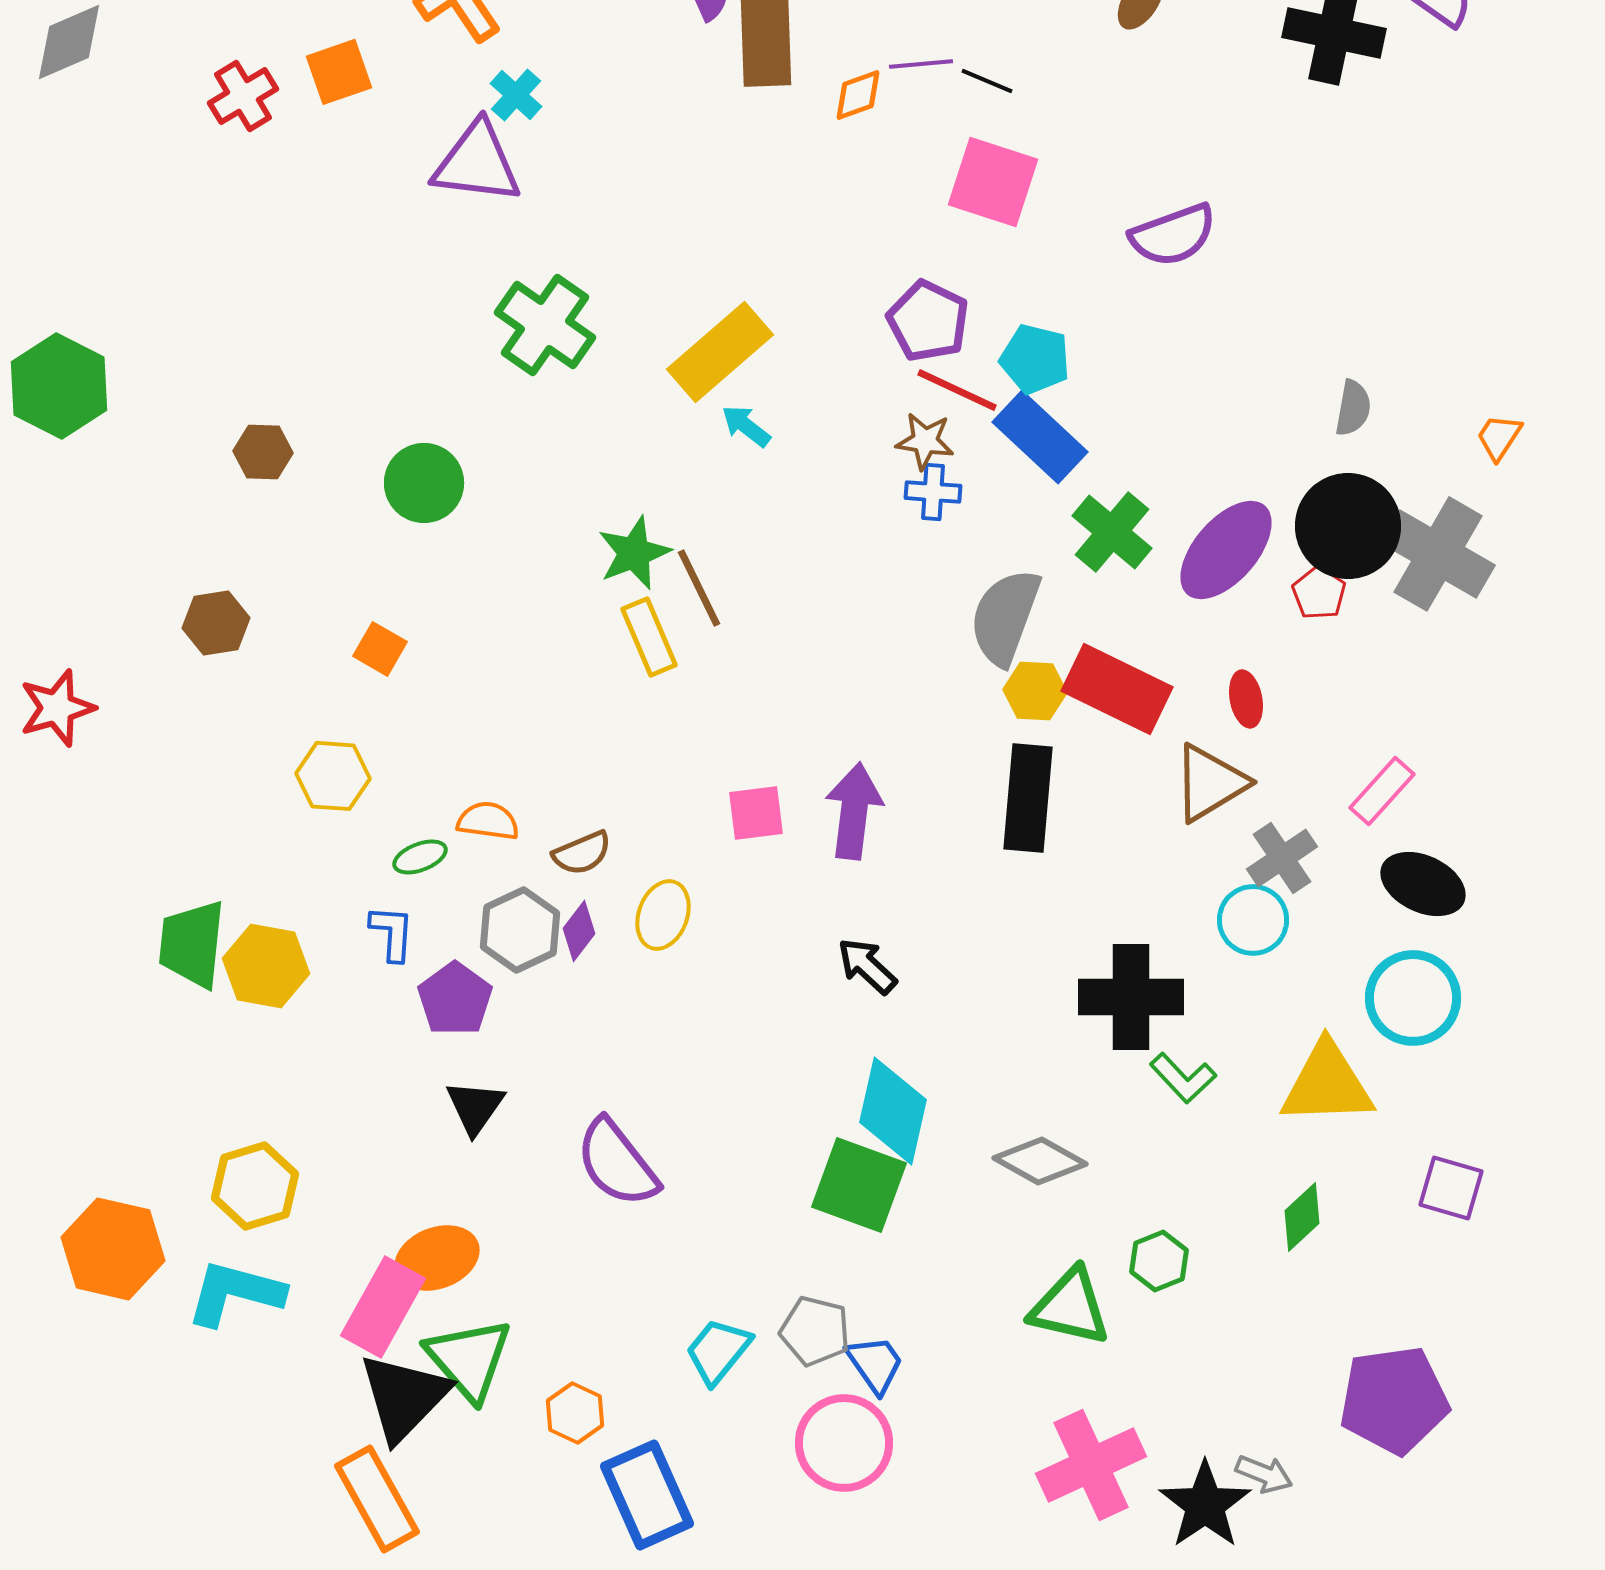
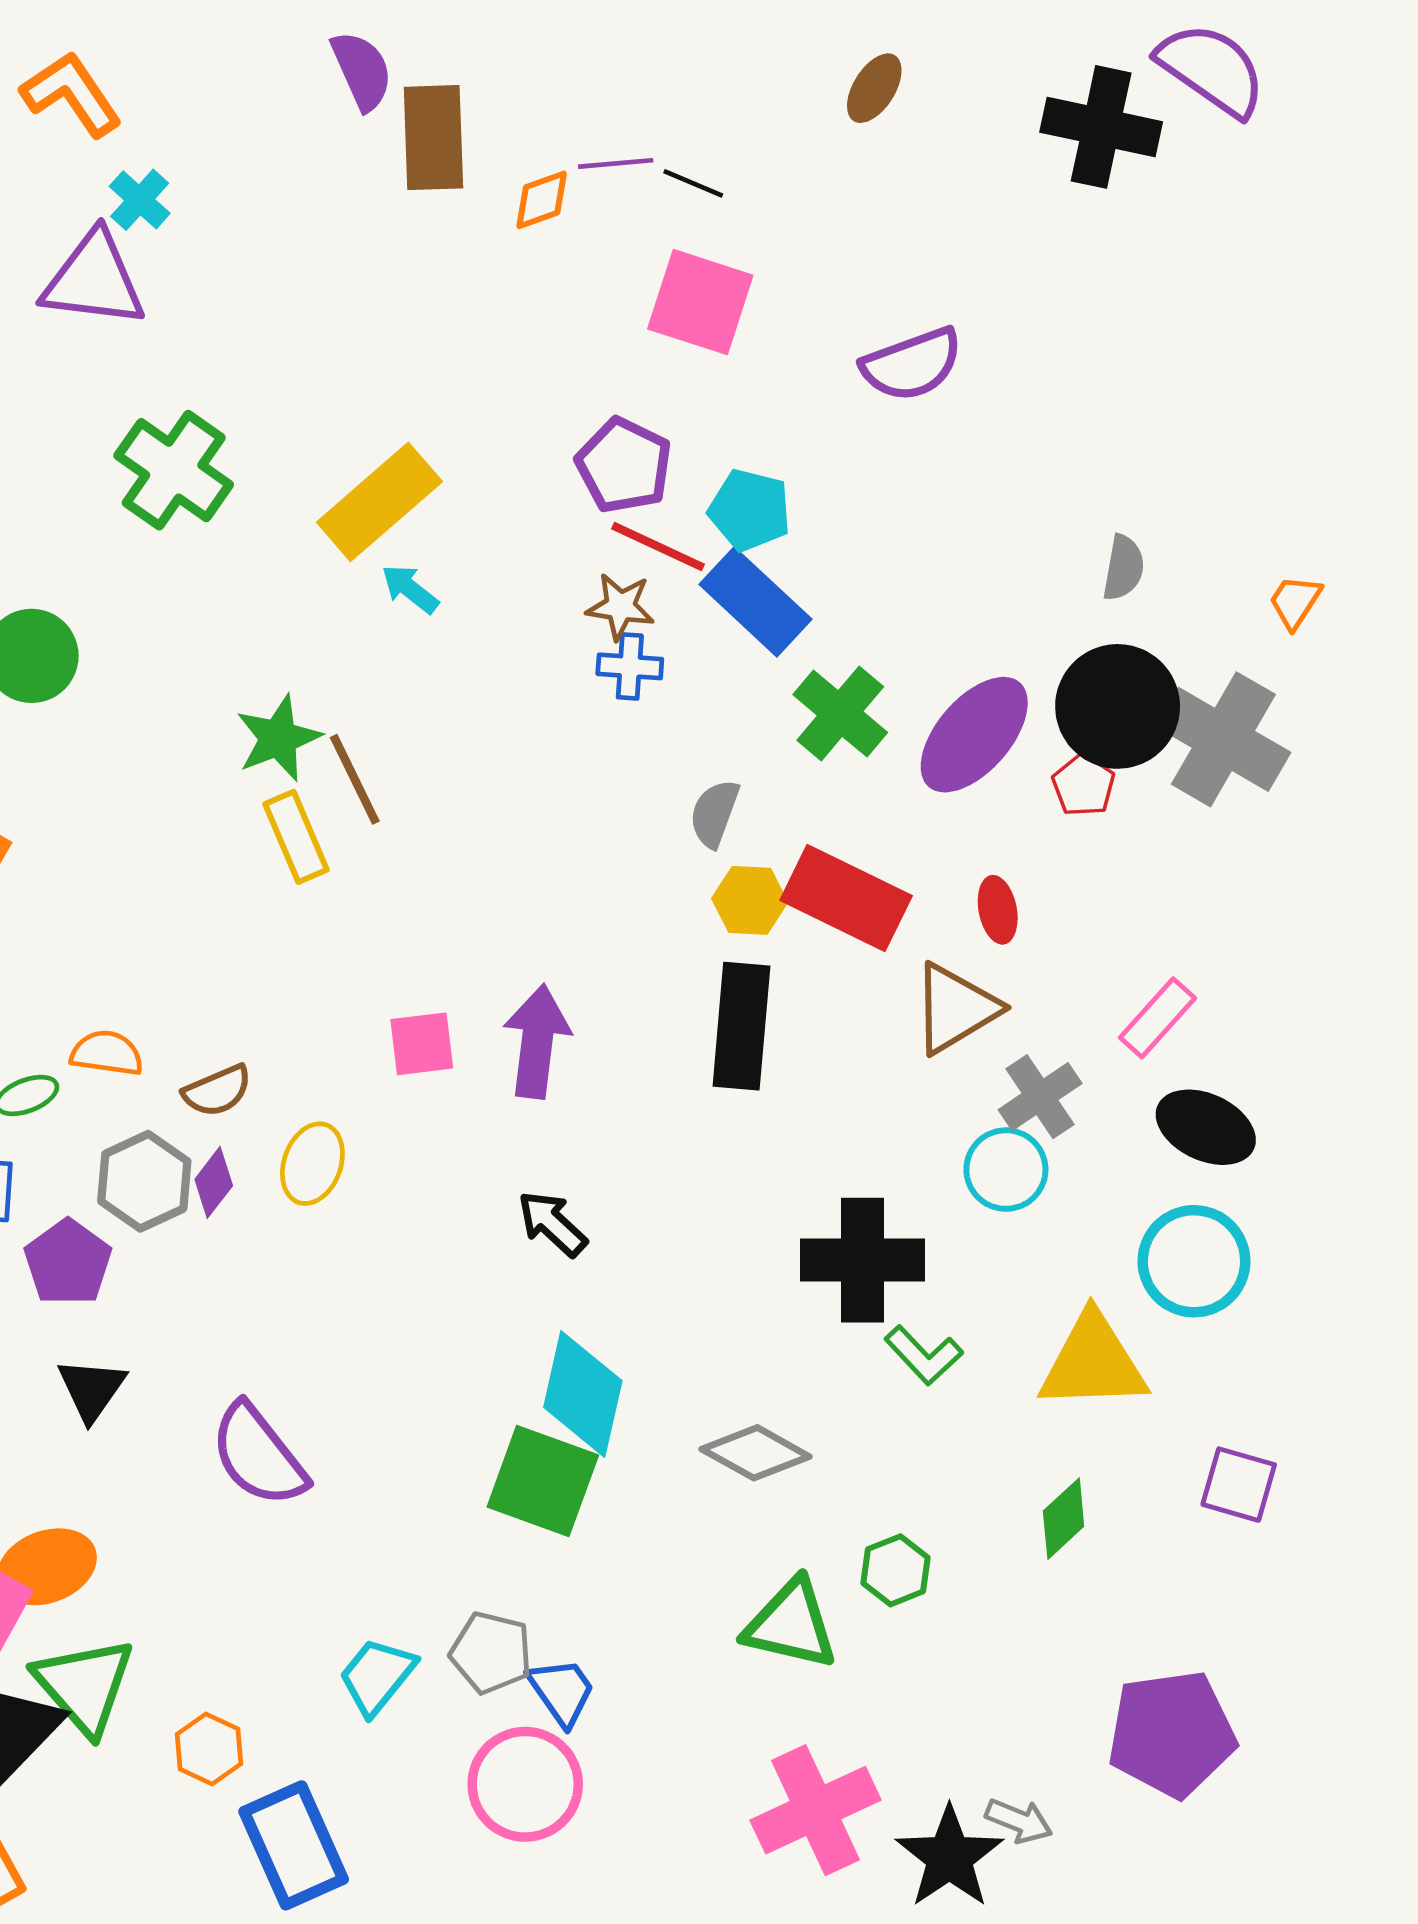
gray semicircle: (1005, 617) -> (714, 813), size x0.6

